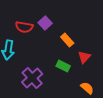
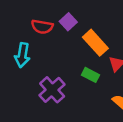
orange rectangle: (67, 40) -> (95, 43), size x1.5

